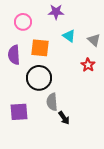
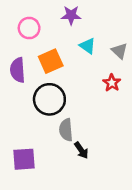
orange square: (40, 48) -> (51, 61), turned -30
purple square: (19, 112) -> (24, 159), moved

